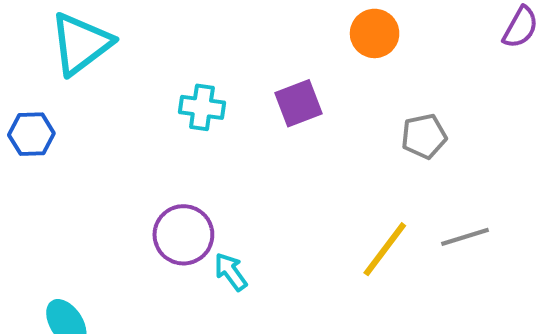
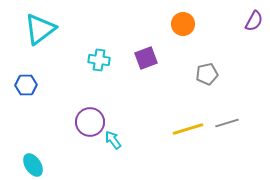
blue hexagon: (31, 134) -> (26, 85), moved
yellow line: (385, 249) -> (188, 129), turned 36

